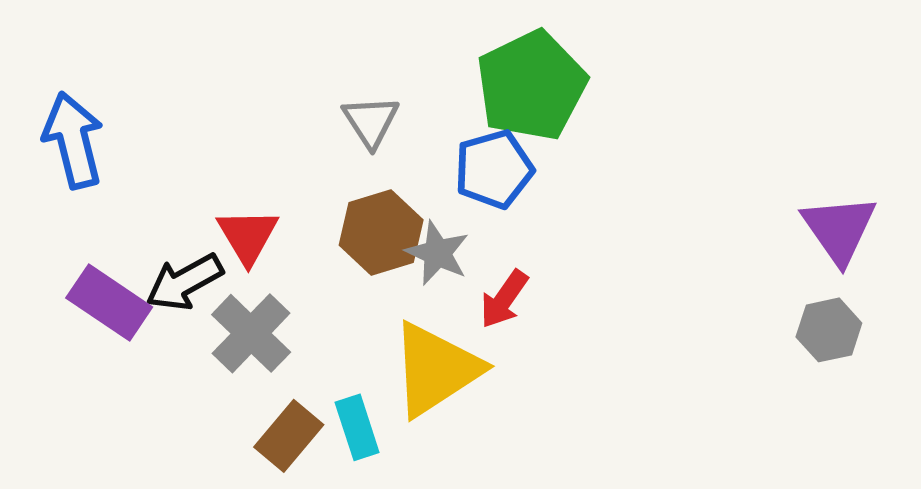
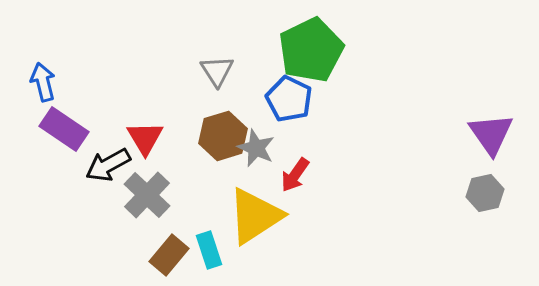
blue arrow: (73, 140) -> (43, 82), size x0.7
blue pentagon: (494, 169) -> (289, 99), turned -30
purple rectangle: (109, 303) -> (64, 129), moved

